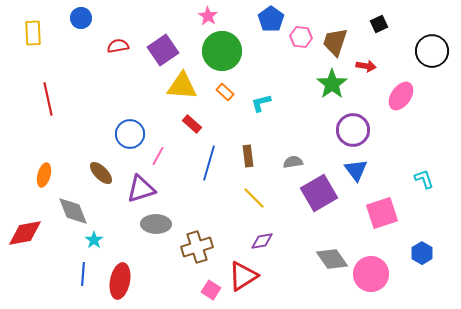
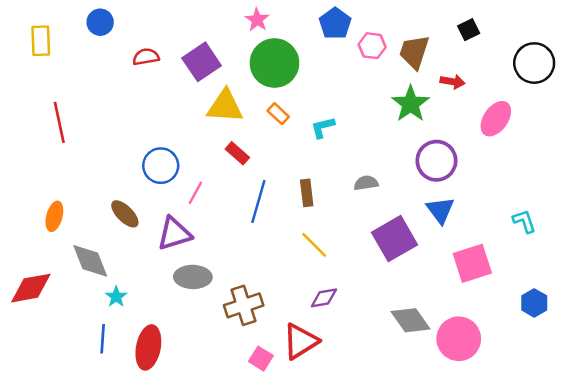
gray semicircle: (293, 162) -> (366, 183), moved
blue hexagon: (422, 253) -> (534, 303), moved

